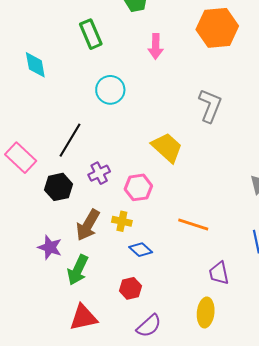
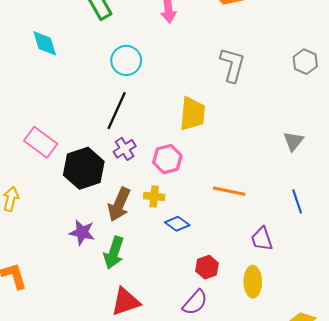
black line: (70, 140) -> (117, 111), moved
yellow trapezoid: (167, 147) -> (192, 114), turned 60
black hexagon: (58, 187) -> (84, 168), size x1.4
red hexagon: (130, 288) -> (207, 267), moved

